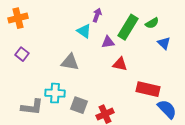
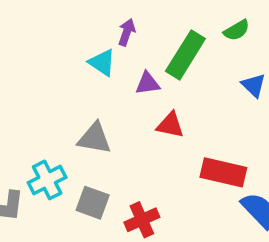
green semicircle: (152, 23) -> (237, 30), moved
gray triangle: (70, 62) -> (94, 138), moved
cyan cross: (55, 93) -> (47, 180), turned -30

